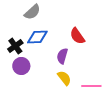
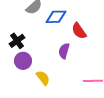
blue diamond: (37, 37) -> (56, 17), moved
yellow semicircle: (64, 78) -> (43, 78), moved

